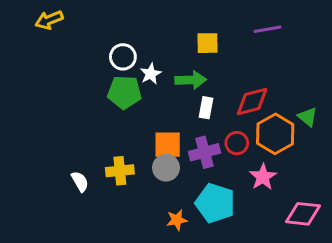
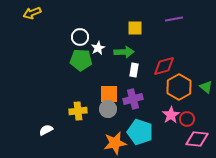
green triangle: (308, 117) -> (206, 87), moved
red circle: (237, 143) -> (187, 119), moved
white semicircle: (80, 181) -> (46, 130), moved, turned -88
orange star: (177, 220) -> (115, 143), size x1.6

